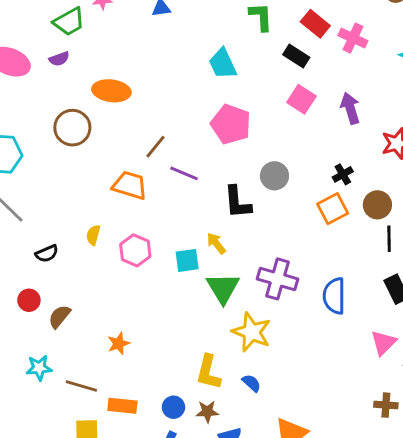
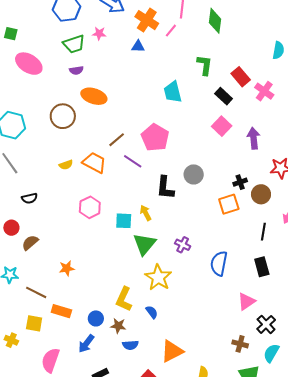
purple semicircle: (59, 59) -> (76, 70), moved
pink pentagon: (231, 124) -> (155, 137), moved
brown circle: (377, 205) -> (261, 194), moved
yellow semicircle: (93, 235) -> (66, 165), moved, turned -136
purple cross: (278, 279) -> (183, 245), size x0.6

